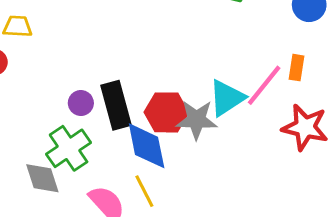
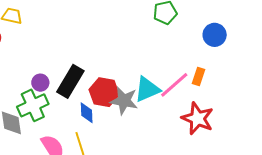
purple circle: (81, 103) -> (40, 83), moved
black rectangle: (116, 105) -> (70, 81), turned 36
blue diamond: (147, 146) -> (87, 113), size x0.6

